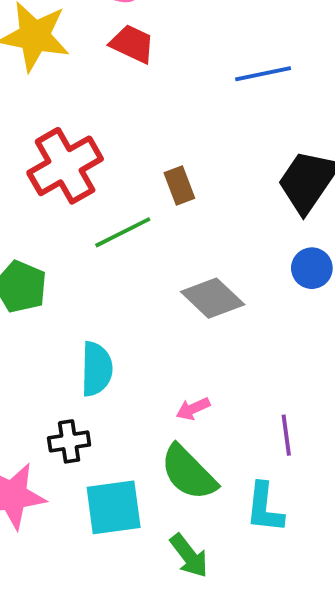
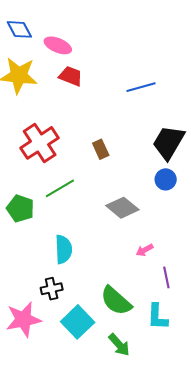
green line: (123, 232) -> (60, 188), moved
blue circle: (312, 268) -> (166, 179), moved
pink arrow: (193, 409) -> (145, 250), moved
cyan square: (114, 507) -> (78, 322), turned -32

